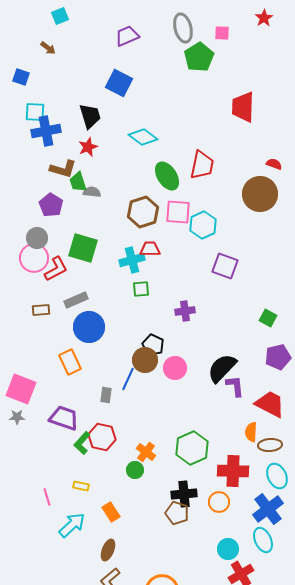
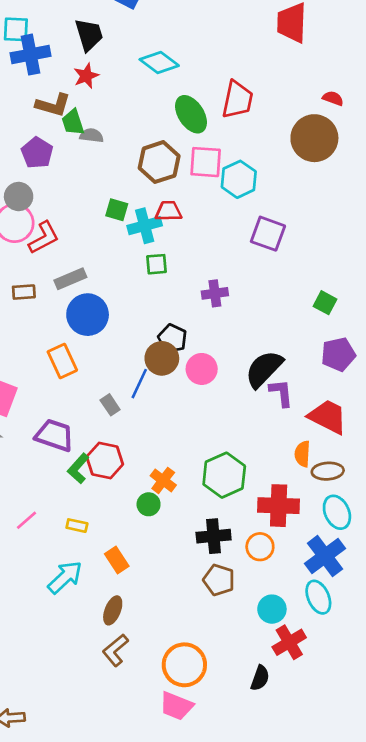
green square: (83, 248) -> (117, 210), moved, size x0.6
gray rectangle: (106, 395) -> (110, 405), turned -42
pink line: (47, 497) -> (27, 520), moved, turned 66
brown pentagon: (177, 513) -> (219, 580), moved

